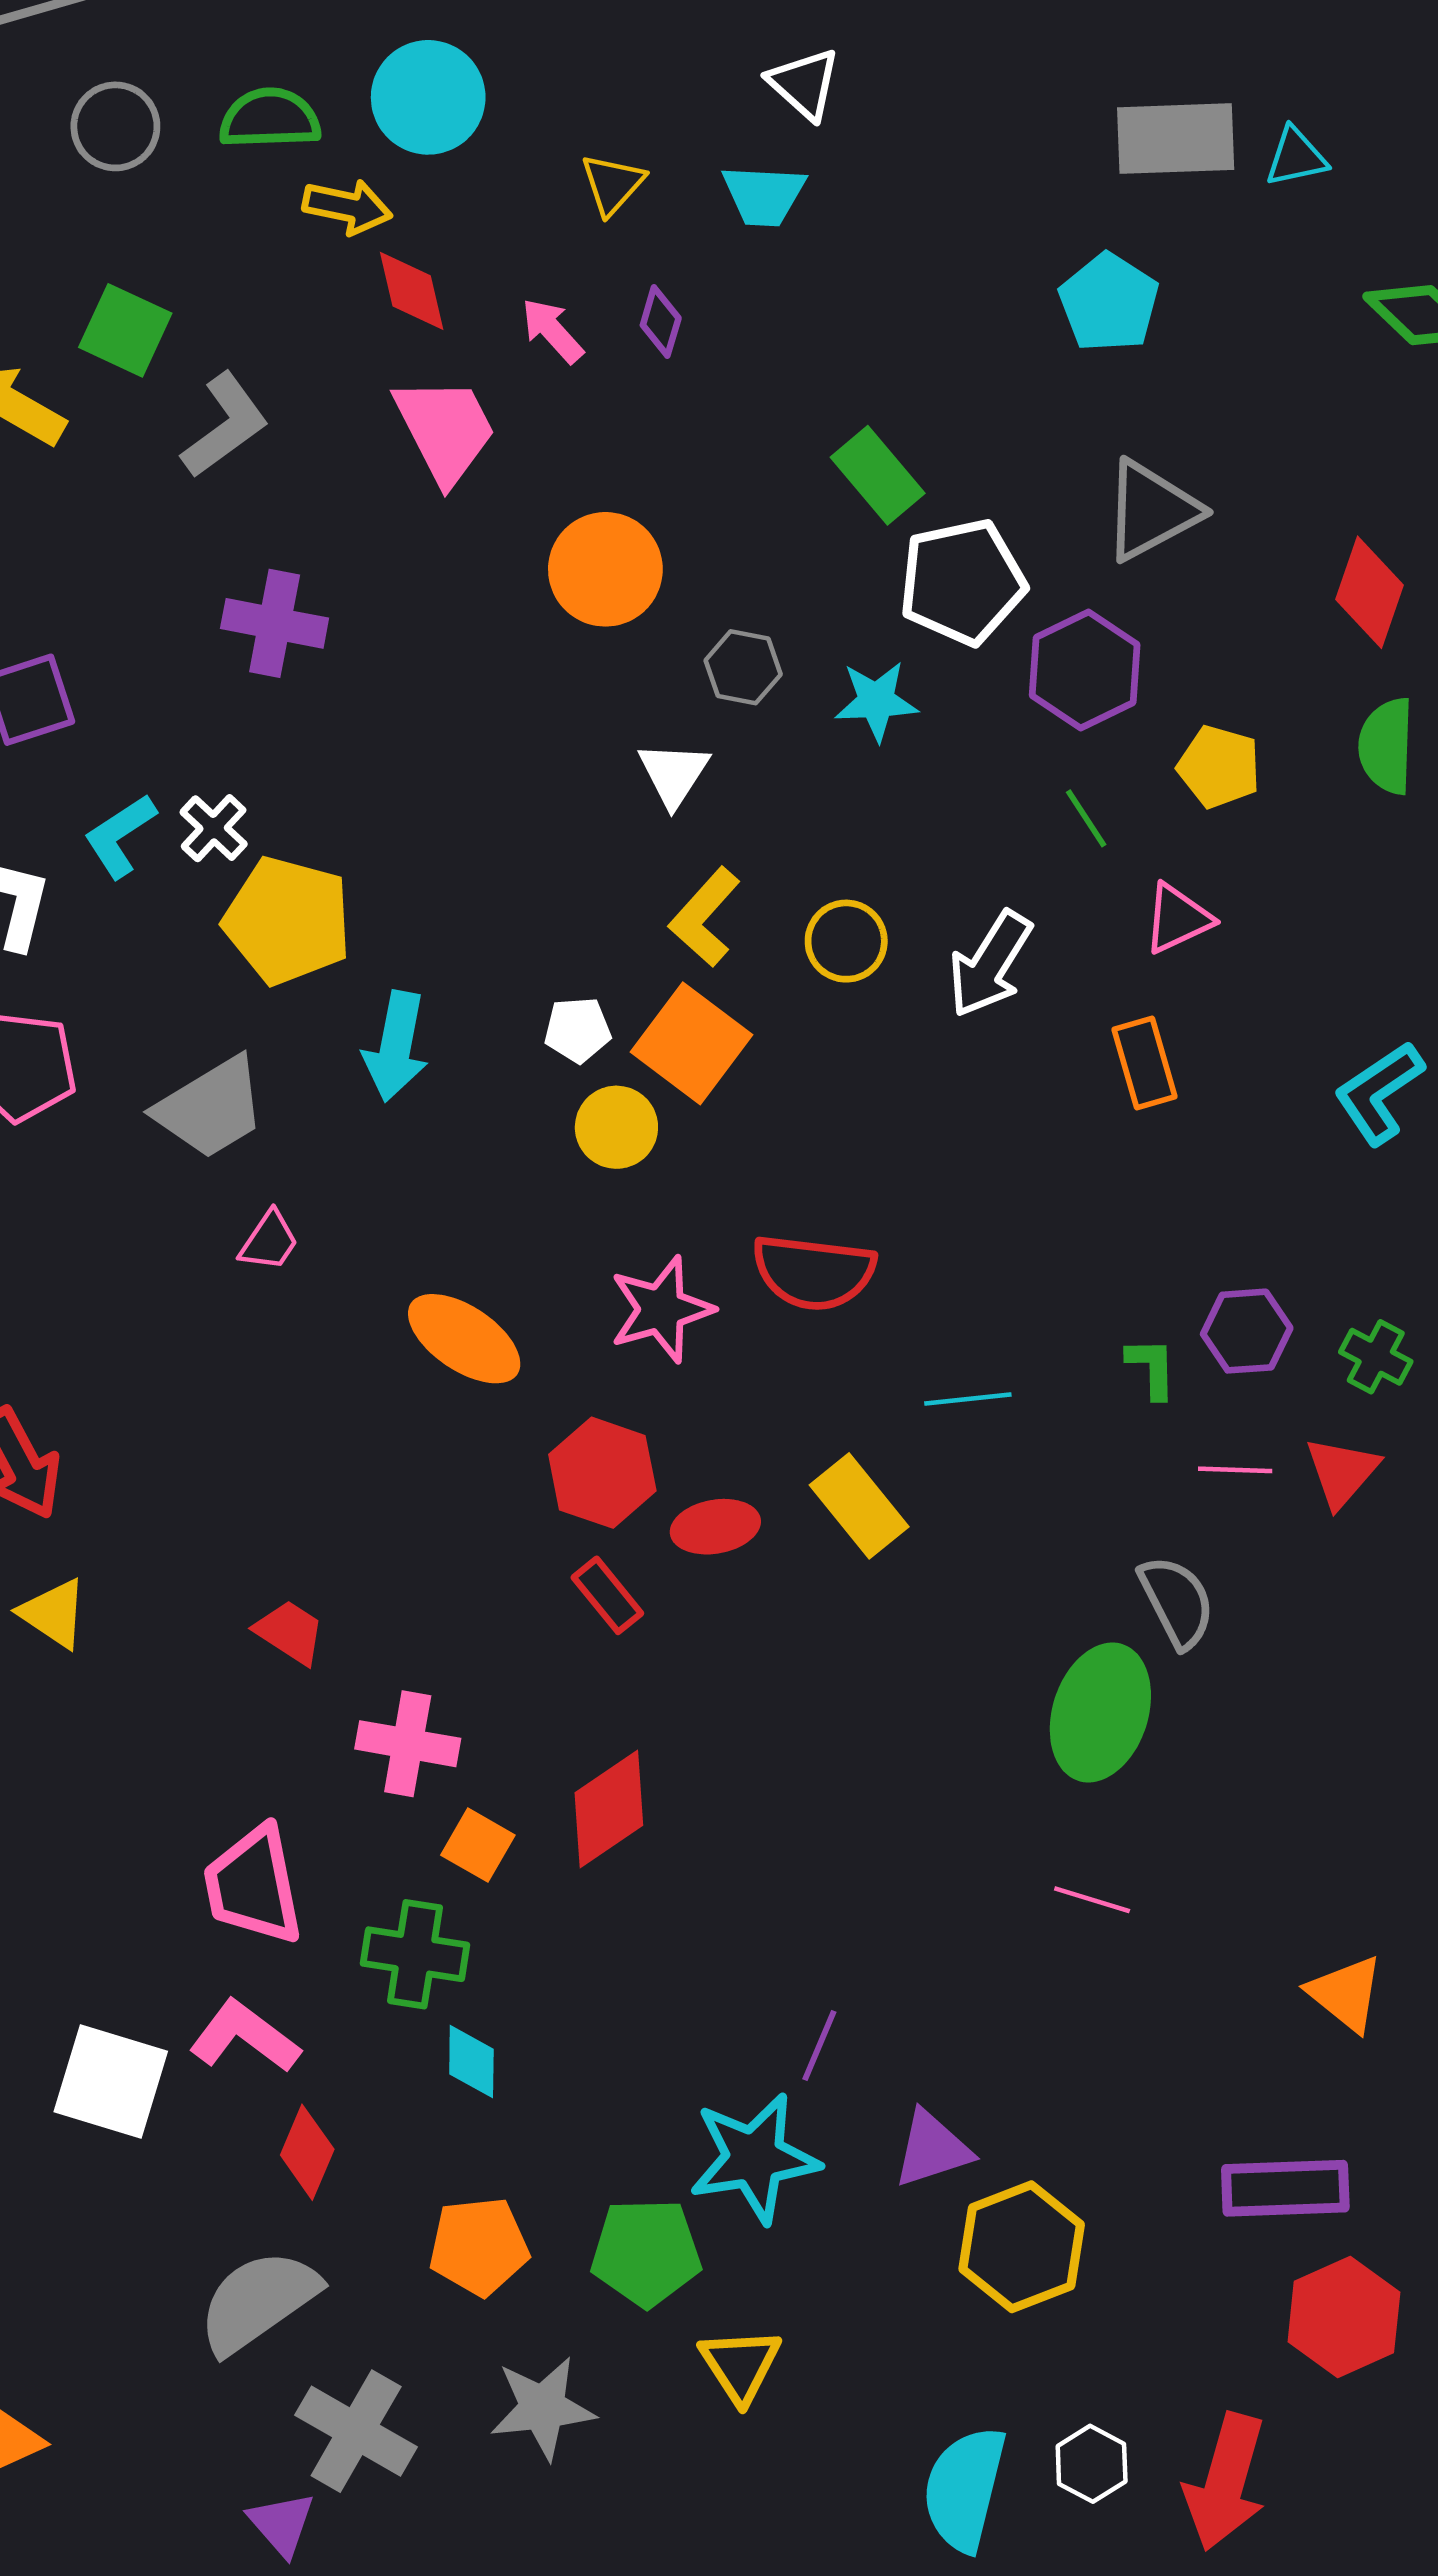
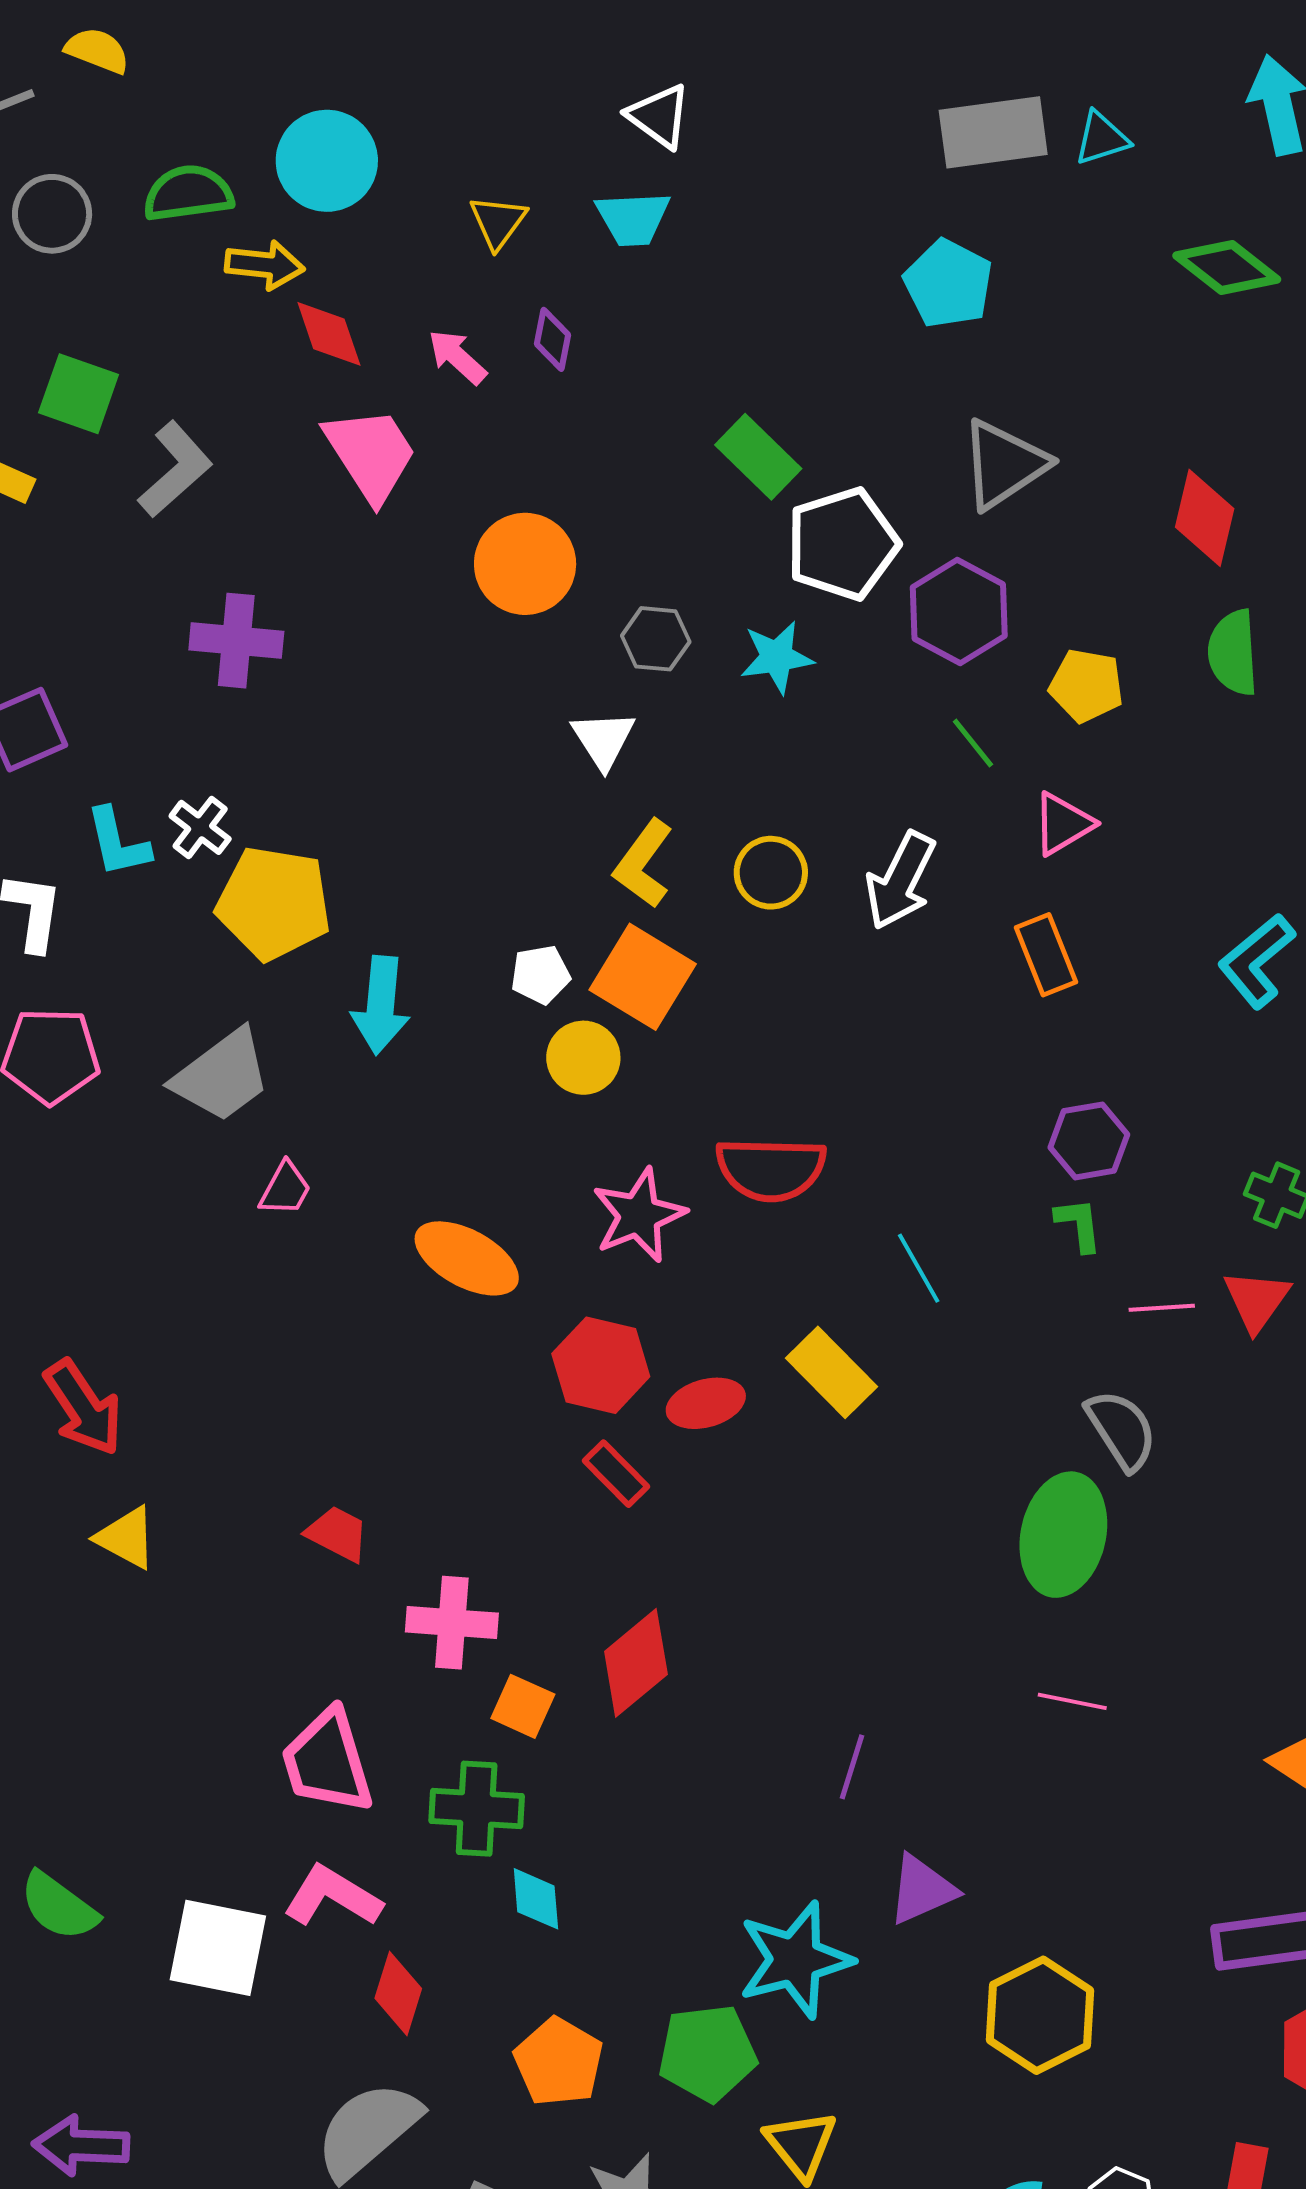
cyan L-shape: (120, 836) -> (118, 842), turned -64
purple hexagon: (1247, 1331) -> (1089, 1141), moved
cyan line: (968, 1399) -> (919, 1268), turned 72
purple line: (819, 2045) -> (852, 1767), moved
purple triangle: (932, 2149) -> (922, 1890), moved
orange pentagon: (479, 2246) -> (559, 2062), turned -30

